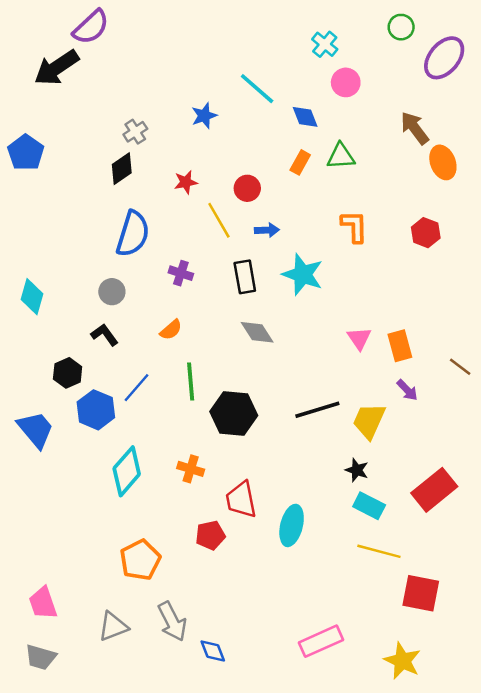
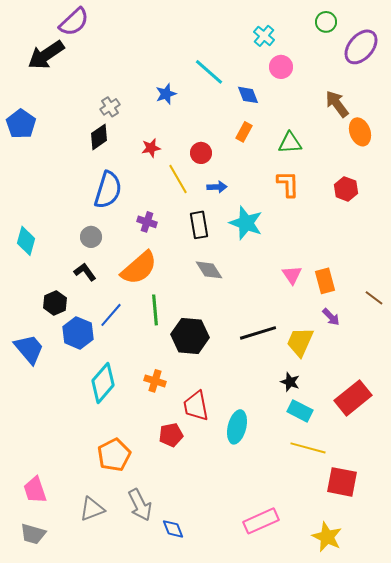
green triangle: (341, 156) -> (290, 143), moved
orange semicircle: (171, 330) -> (139, 268), size x2.0

